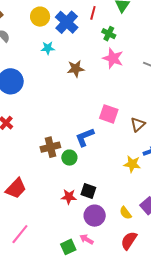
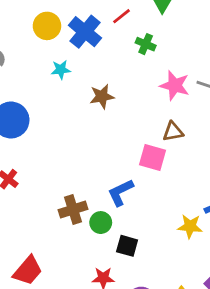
red line: (93, 13) -> (121, 16), turned 40
pink star: (113, 58) -> (175, 86), moved
brown triangle: (138, 124) -> (173, 132), moved, turned 35
black square: (88, 191) -> (127, 246), moved

